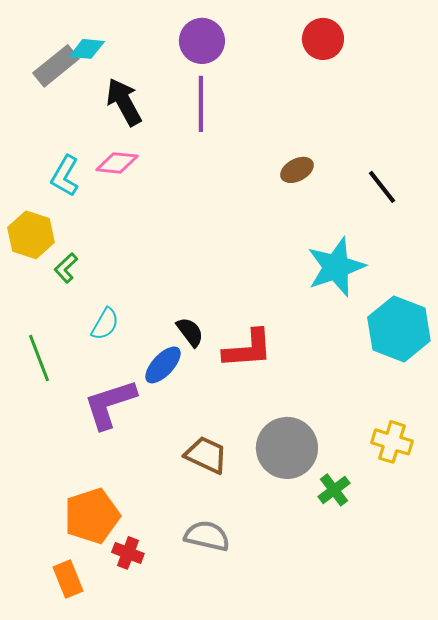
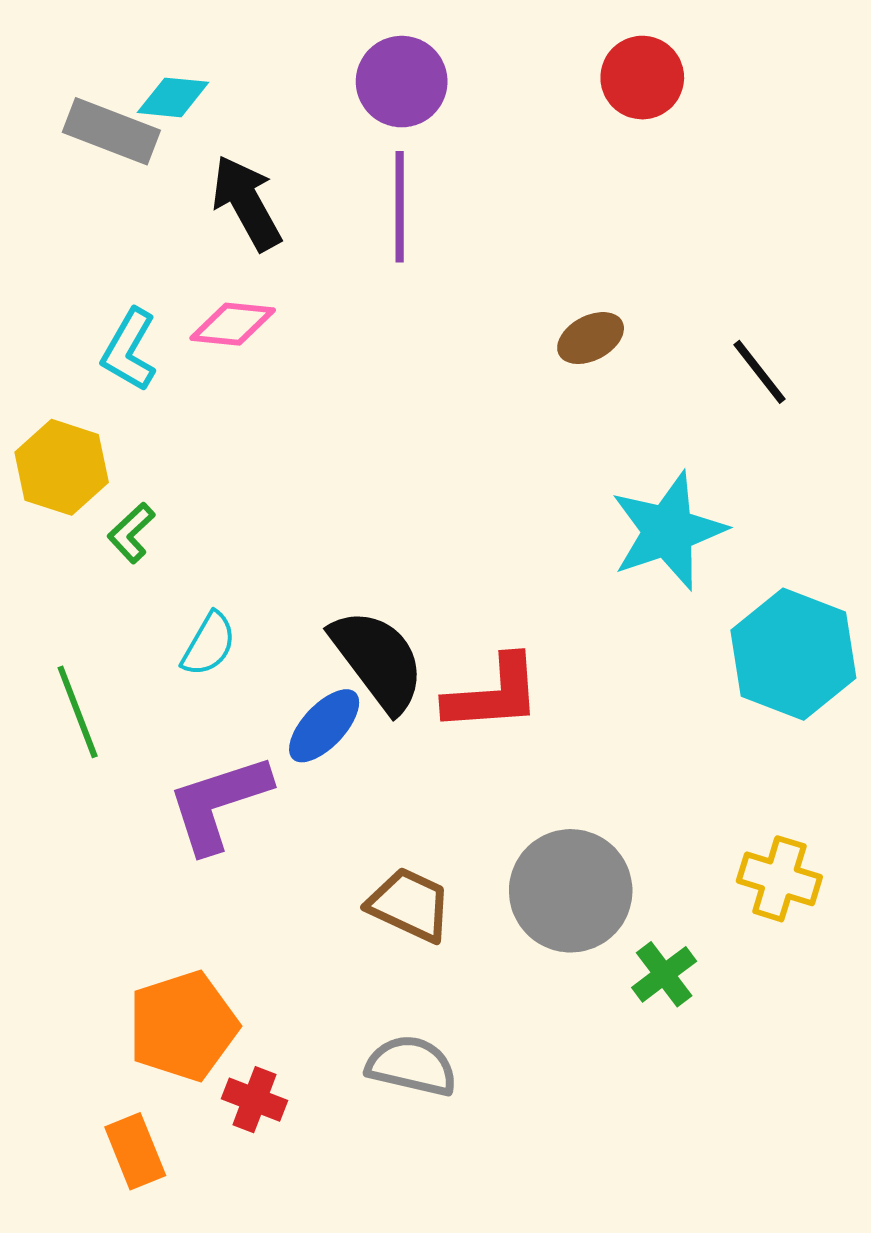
gray rectangle: (56, 66) -> (111, 131), turned 60
black semicircle: (190, 332) -> (378, 660), size x1.8

